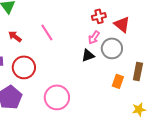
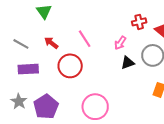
pink arrow: (94, 37) -> (120, 43), moved
red circle: (24, 67) -> (70, 66), moved

